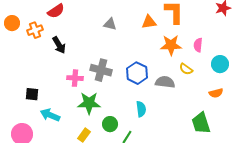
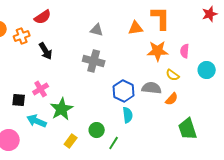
gray cross: (101, 70) -> (94, 61), moved
blue hexagon: (137, 73) -> (124, 91), moved
pink cross: (75, 78) -> (41, 89), moved, turned -35
orange semicircle: (216, 93) -> (172, 99), moved, turned -32
green star: (89, 103) -> (62, 109), moved, turned -30

